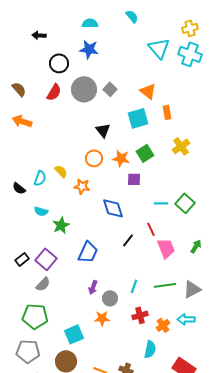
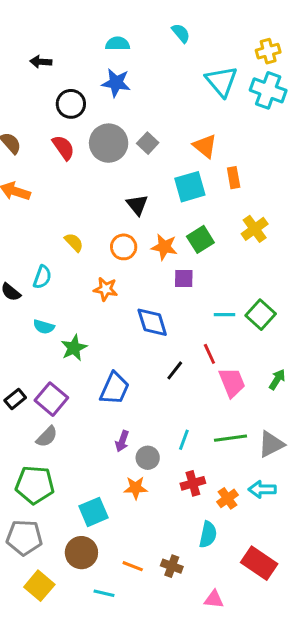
red semicircle: (54, 92) -> (63, 148), turned -66
yellow semicircle: (61, 171) -> (74, 242), moved

